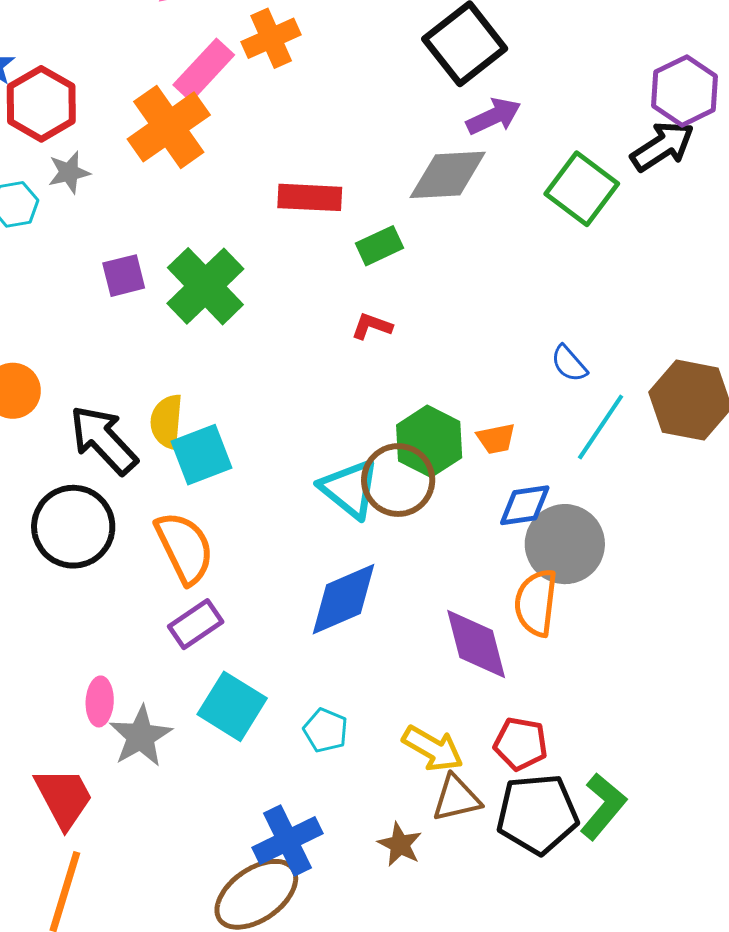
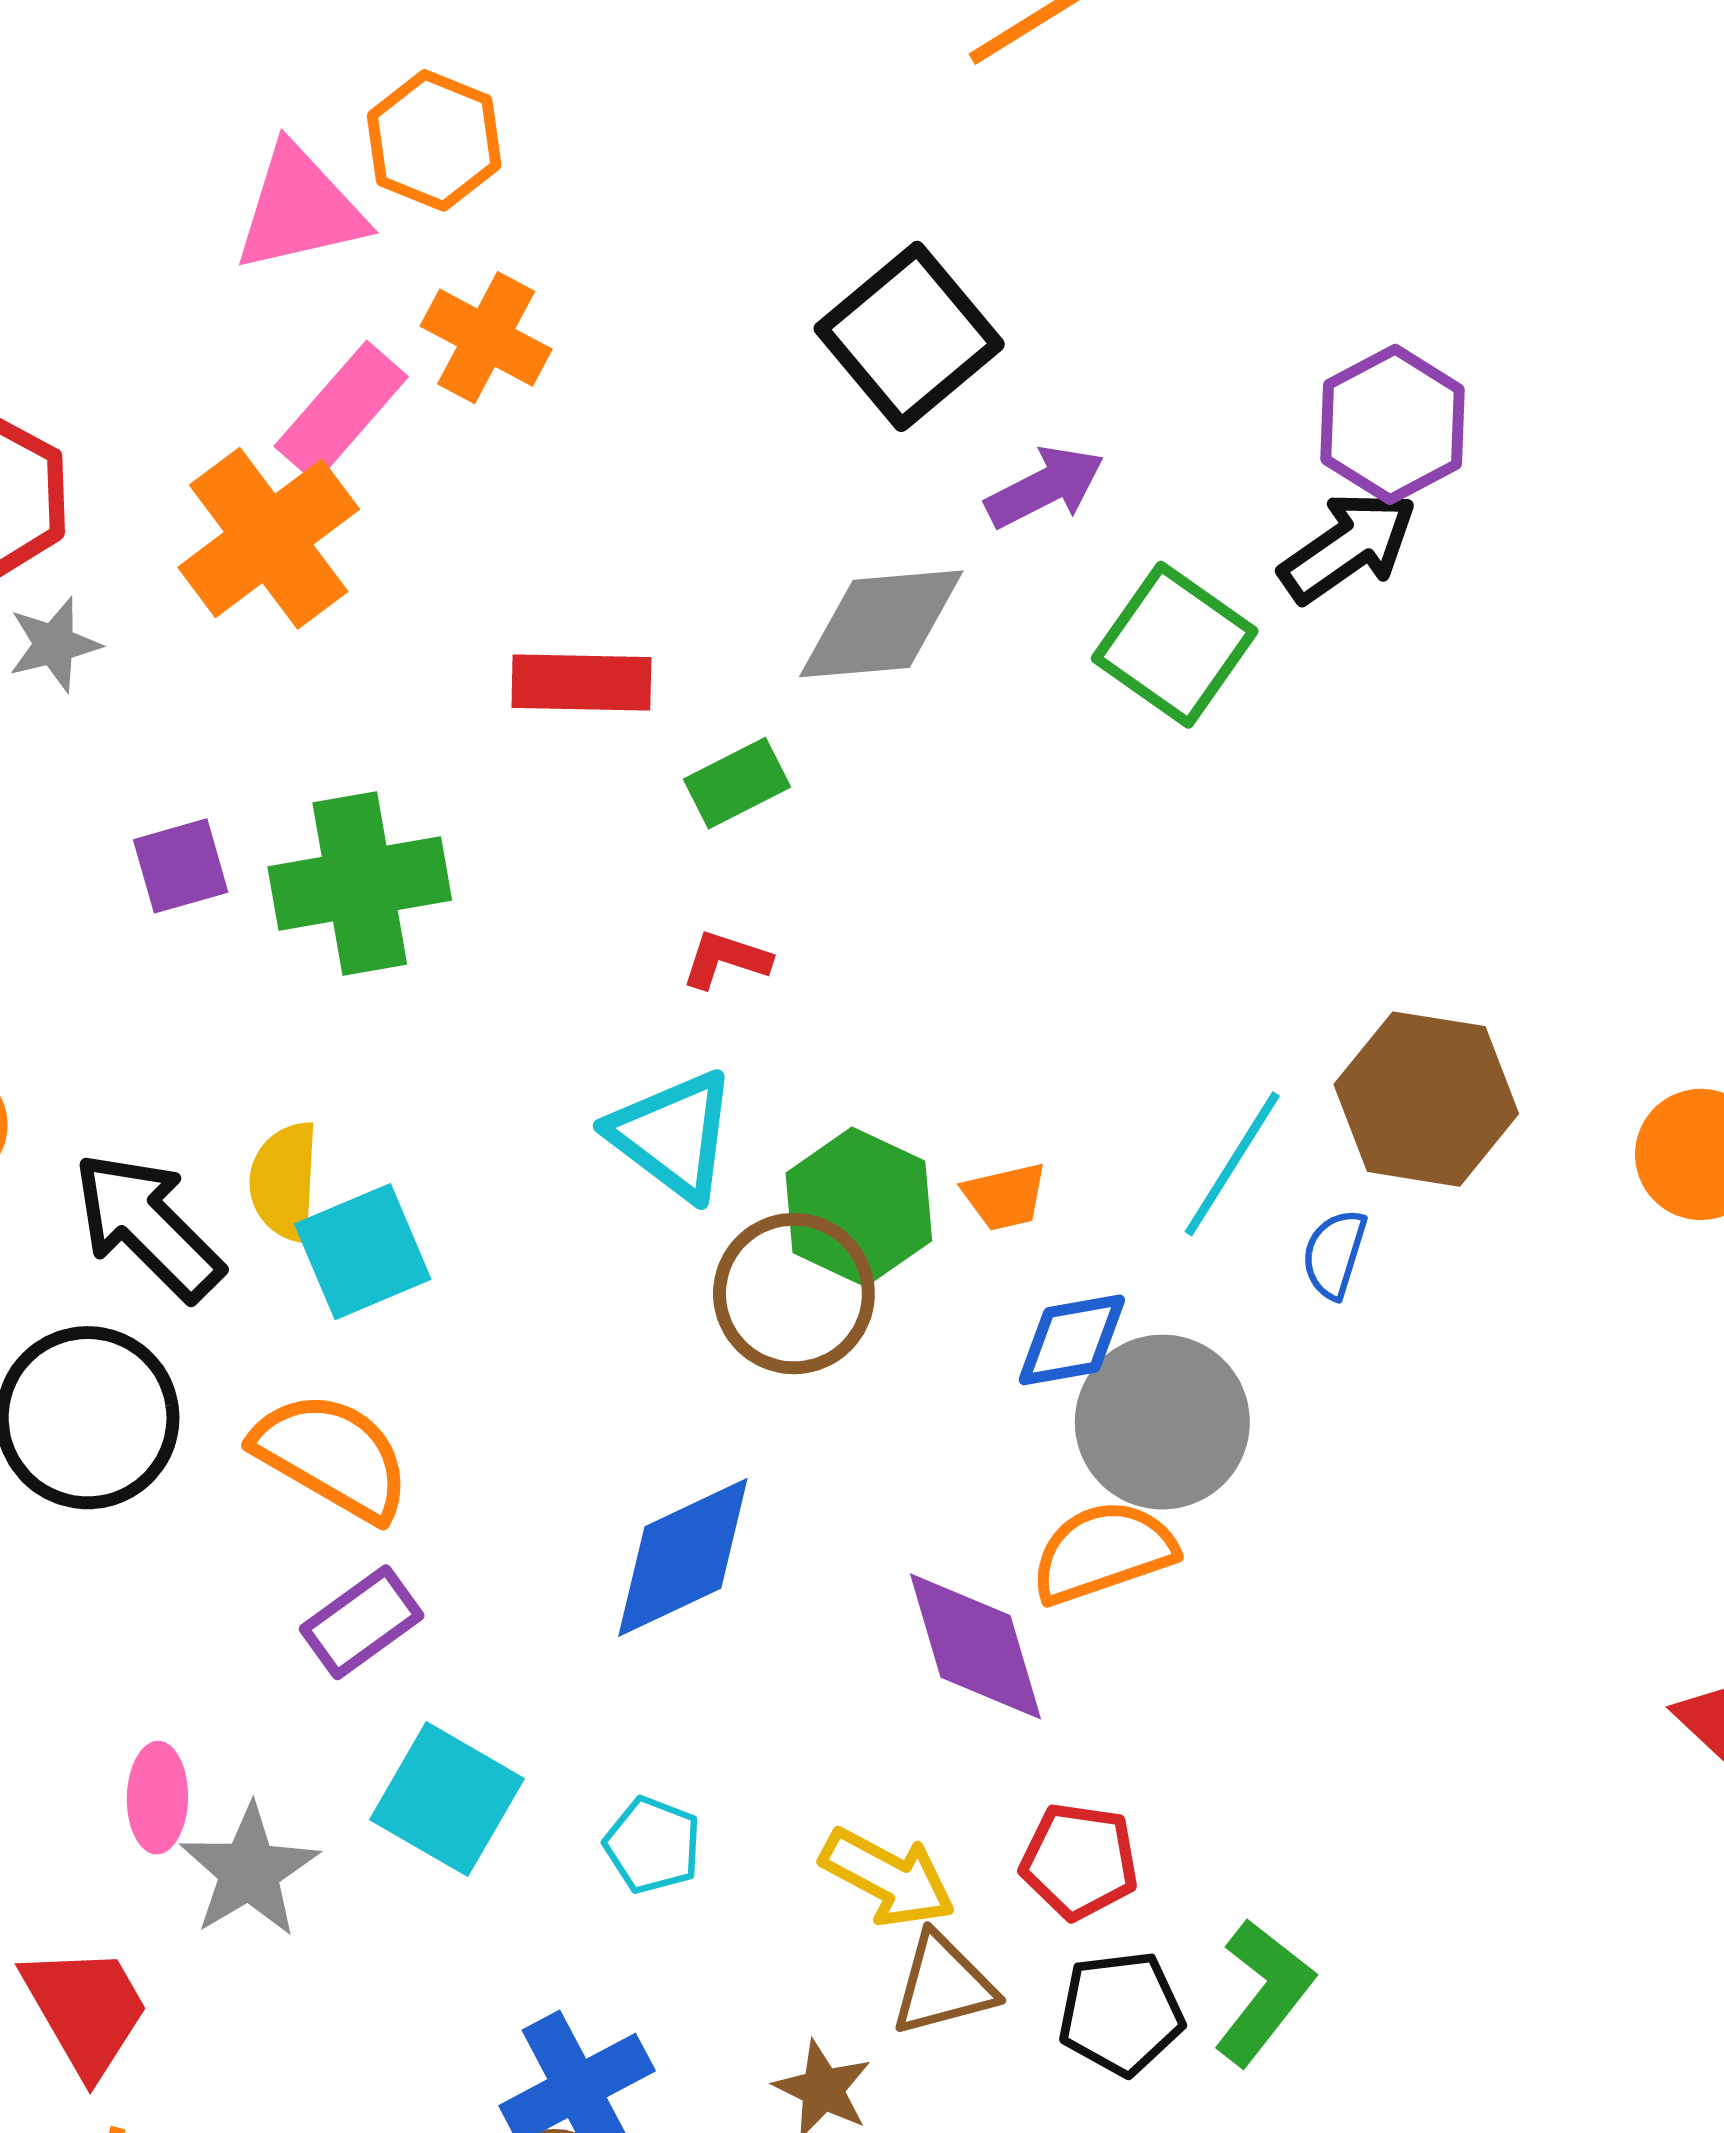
orange cross: (271, 38) -> (486, 338), turned -36
purple arrow: (494, 116) -> (1045, 487), moved
green cross: (205, 286) -> (360, 883), turned 36
blue semicircle: (569, 364) -> (1334, 1254), moved, turned 60
cyan triangle: (350, 489) -> (673, 1135), moved
orange semicircle: (184, 548) -> (332, 1456), turned -32
orange semicircle: (536, 603) -> (1103, 1552), turned 66
black pentagon: (537, 814) -> (1121, 2013), size x0.7

